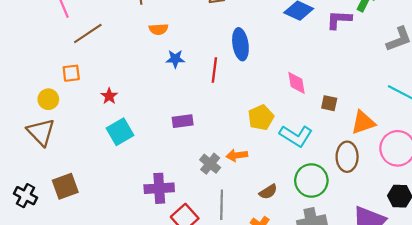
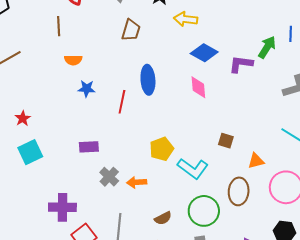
pink diamond: (296, 83) -> (198, 87), moved
orange triangle: (363, 122) -> (256, 161), size x0.7
gray cross: (210, 164) -> (109, 177), moved

